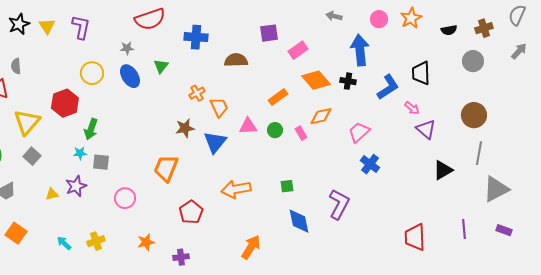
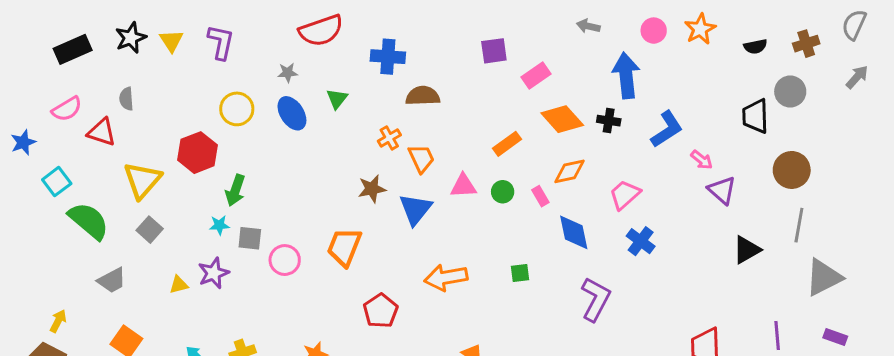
brown semicircle: (236, 60) -> (423, 96), moved
black trapezoid: (421, 73) -> (755, 116), moved
pink circle: (125, 198) -> (285, 260), moved
blue diamond: (299, 221) -> (574, 232), moved

